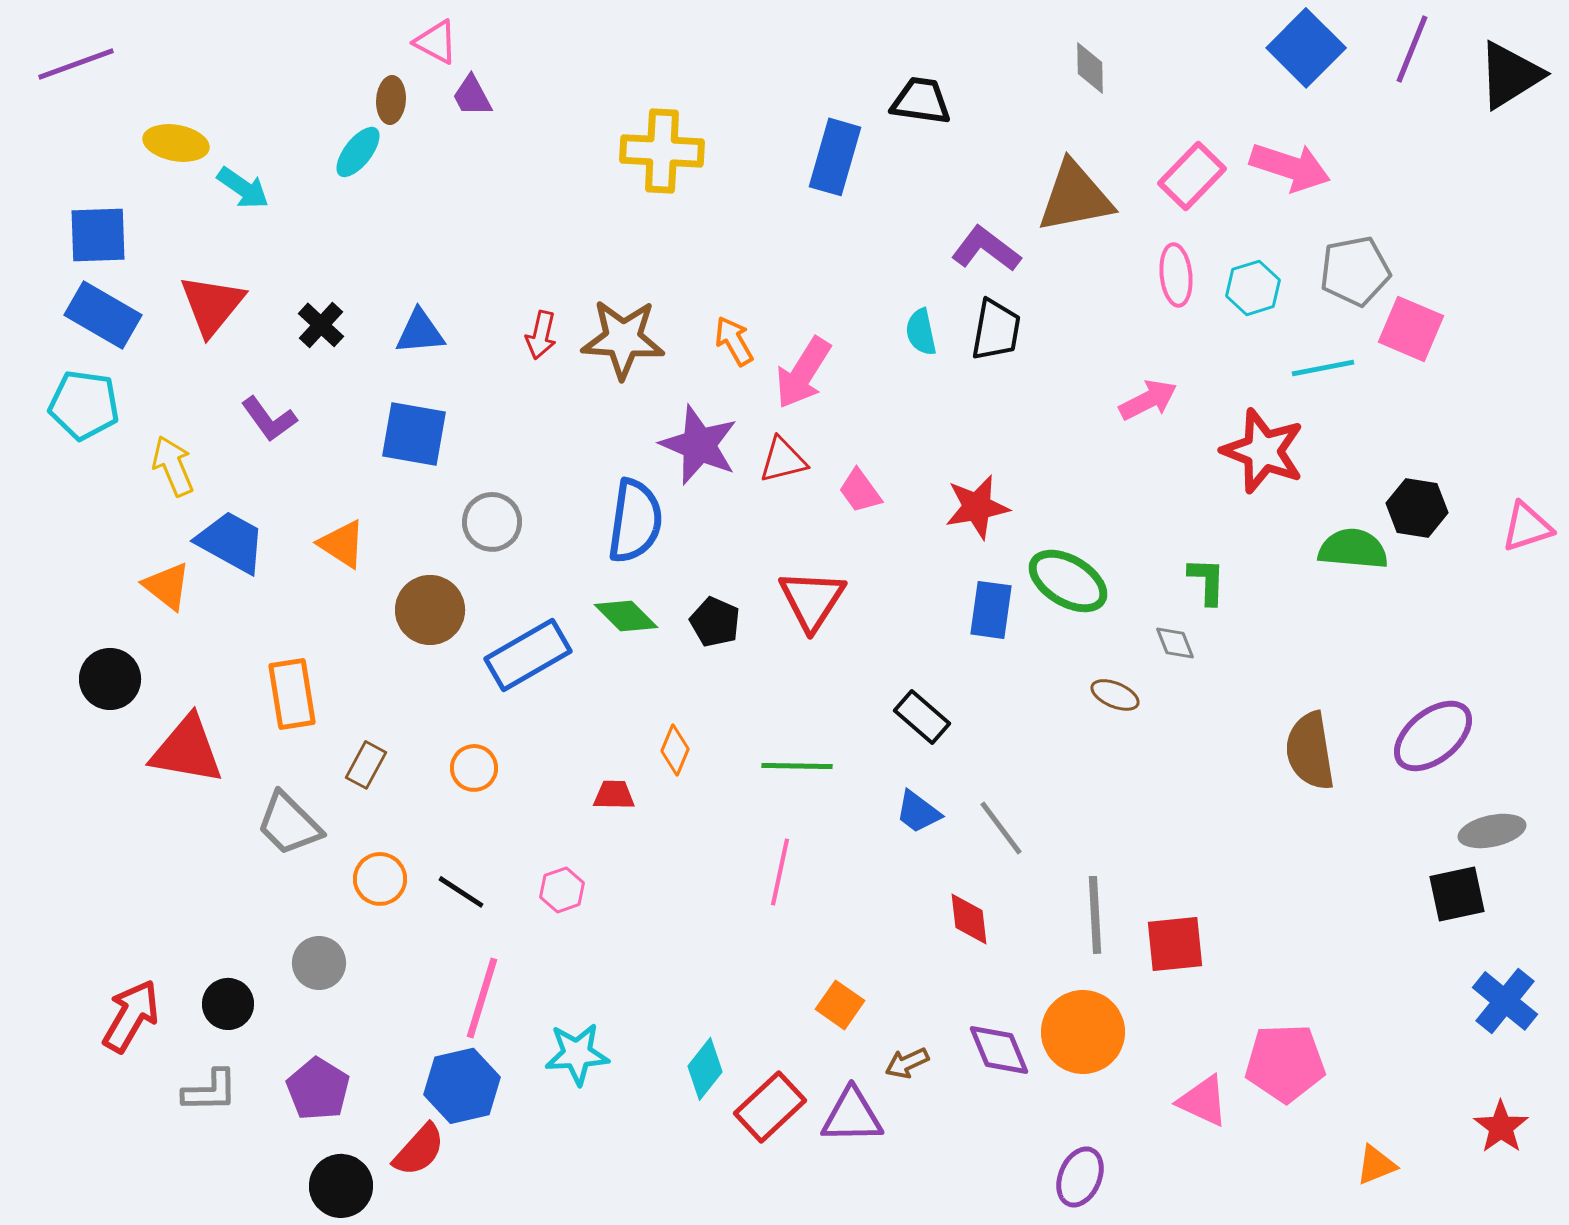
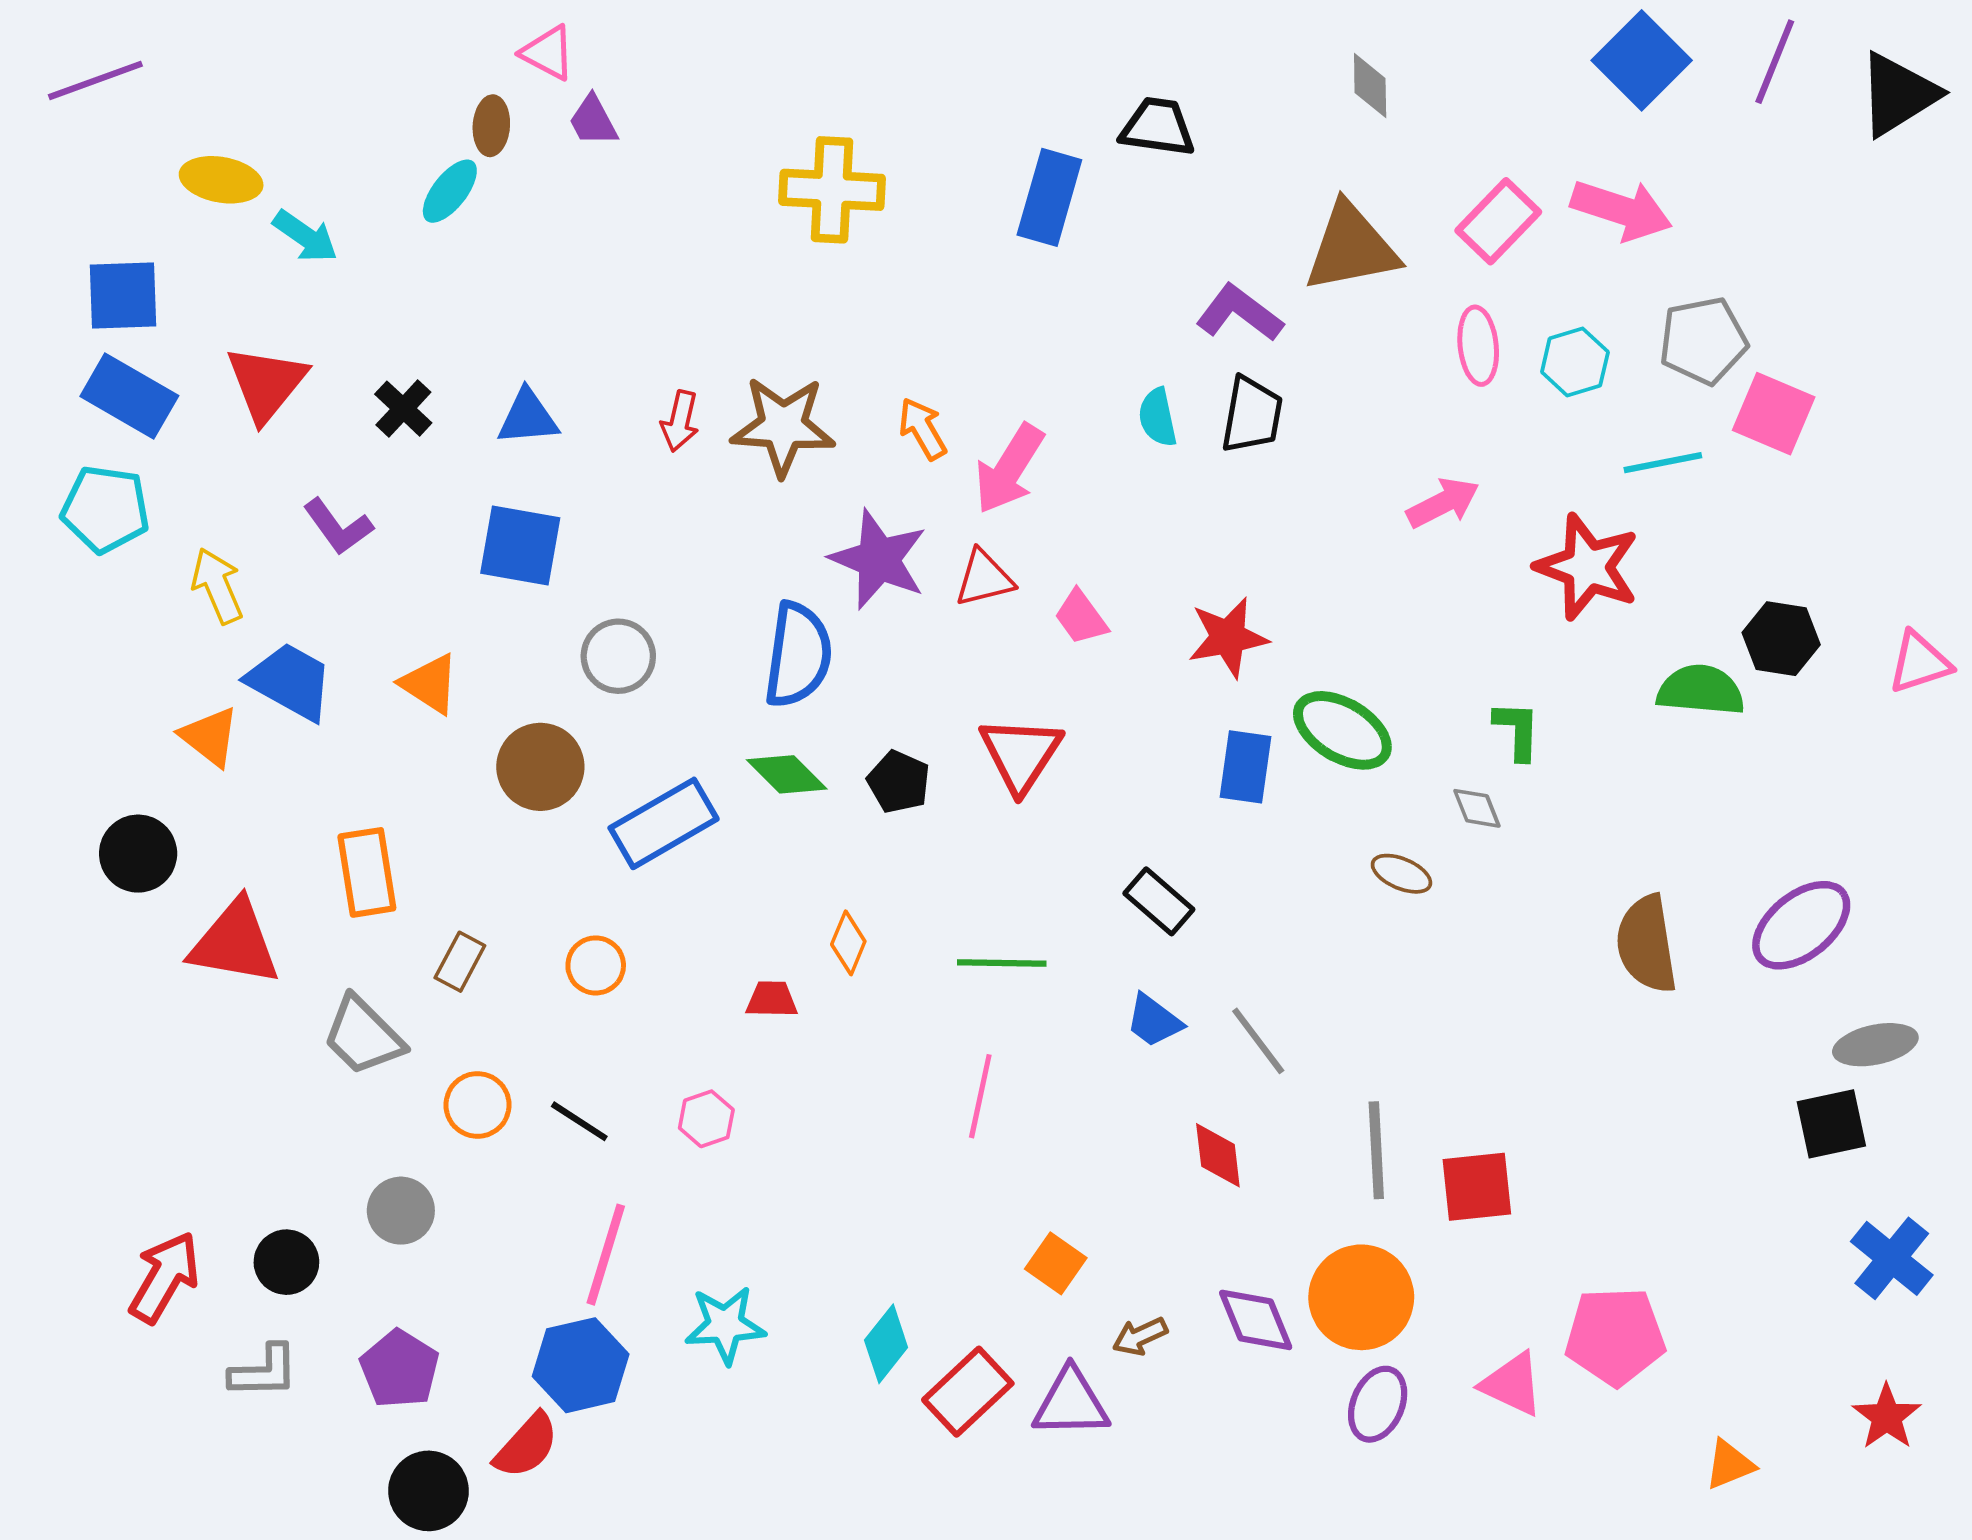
purple ellipse: (1080, 1177) -> (1378, 1404), moved

